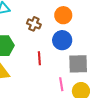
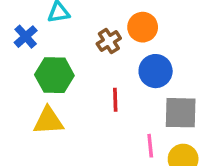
orange circle: (63, 15) -> (143, 27), moved
brown cross: (34, 24) -> (109, 41), turned 32

